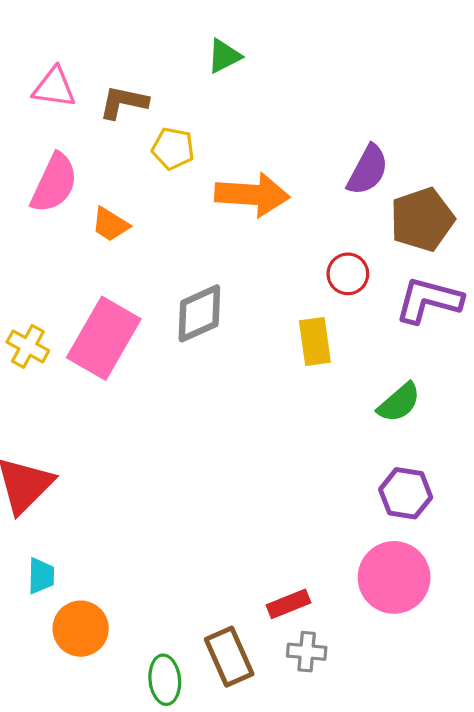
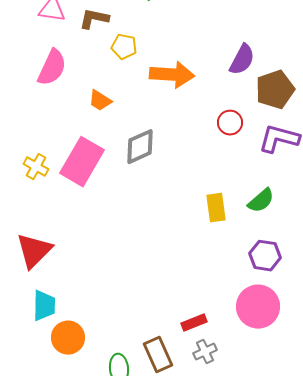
orange trapezoid: (110, 224) -> (100, 101), moved
yellow rectangle: (315, 342) -> (216, 208), moved
cyan trapezoid: (41, 576) -> (44, 306), size x1.4
gray cross: (307, 652) -> (205, 352), turned -30

